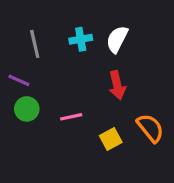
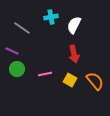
cyan cross: (81, 39) -> (51, 17), moved
gray line: (35, 44) -> (22, 28), turned -42
yellow square: (111, 139) -> (70, 80), moved, turned -32

